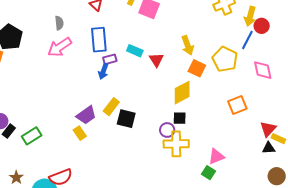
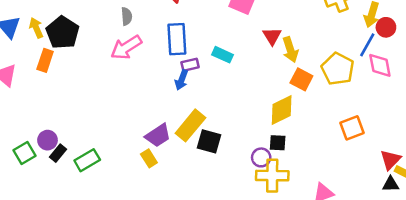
red triangle: (156, 60) -> (272, 36), moved
pink diamond: (263, 70) -> (380, 65), moved
yellow rectangle: (111, 107) -> (190, 125), size x1.4

